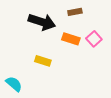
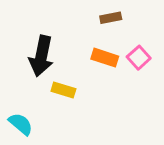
black arrow: (42, 22) -> (41, 56), moved, turned 84

